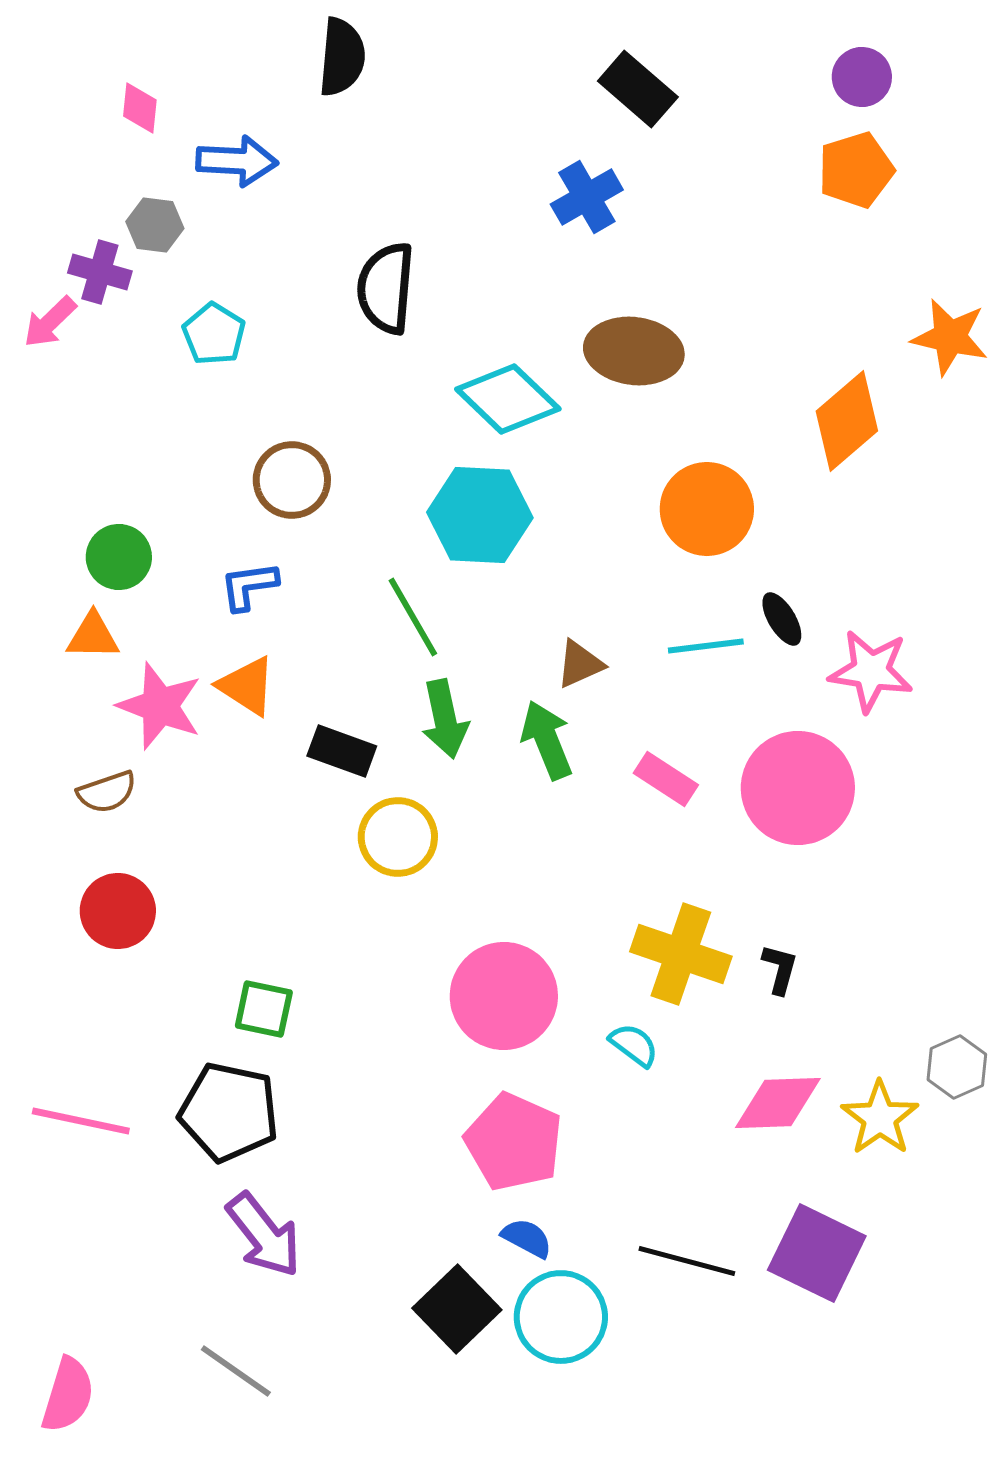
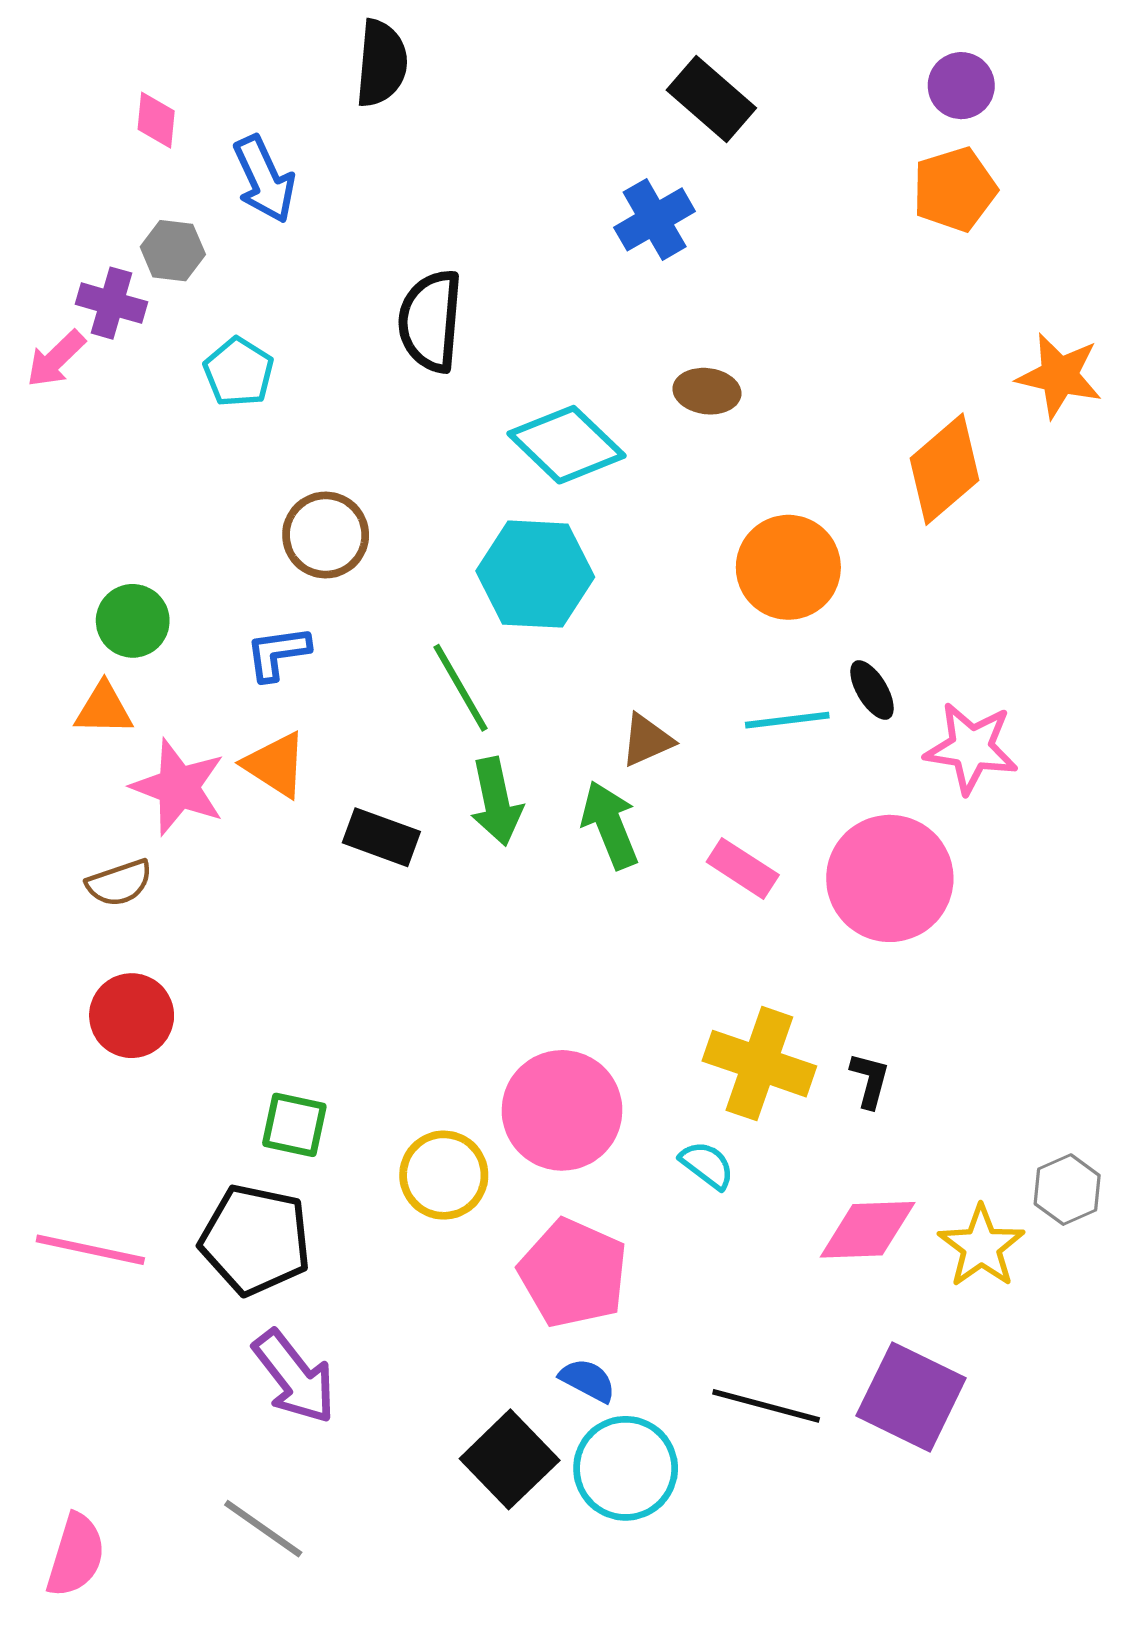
blue arrow: (237, 161) -> (264, 179), turned 62
brown ellipse: (634, 351) -> (707, 391), size x0.6
yellow circle: (398, 837) -> (444, 1175), moved

